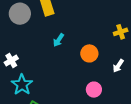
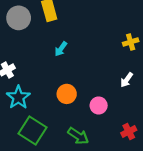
orange circle: (89, 53) -> (67, 94), moved

